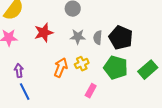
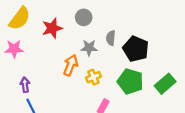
red star: (44, 33) -> (52, 28), moved
gray semicircle: (98, 38) -> (111, 38), moved
orange arrow: (61, 68) -> (71, 65), moved

